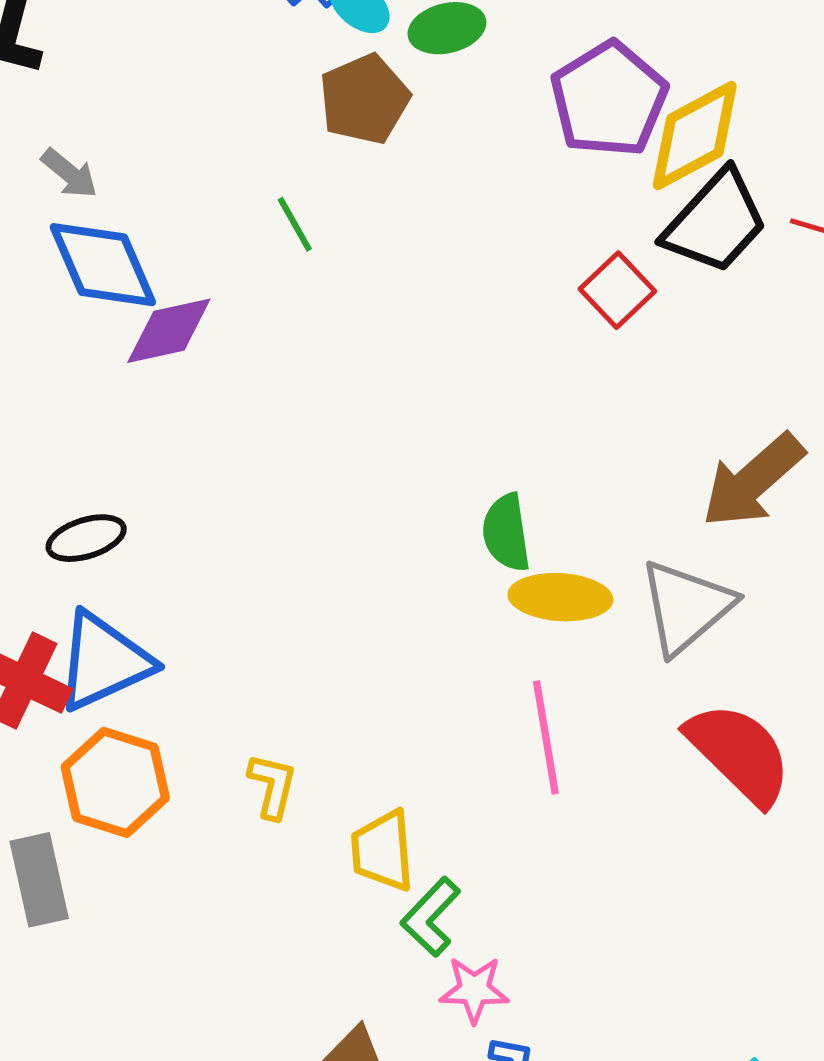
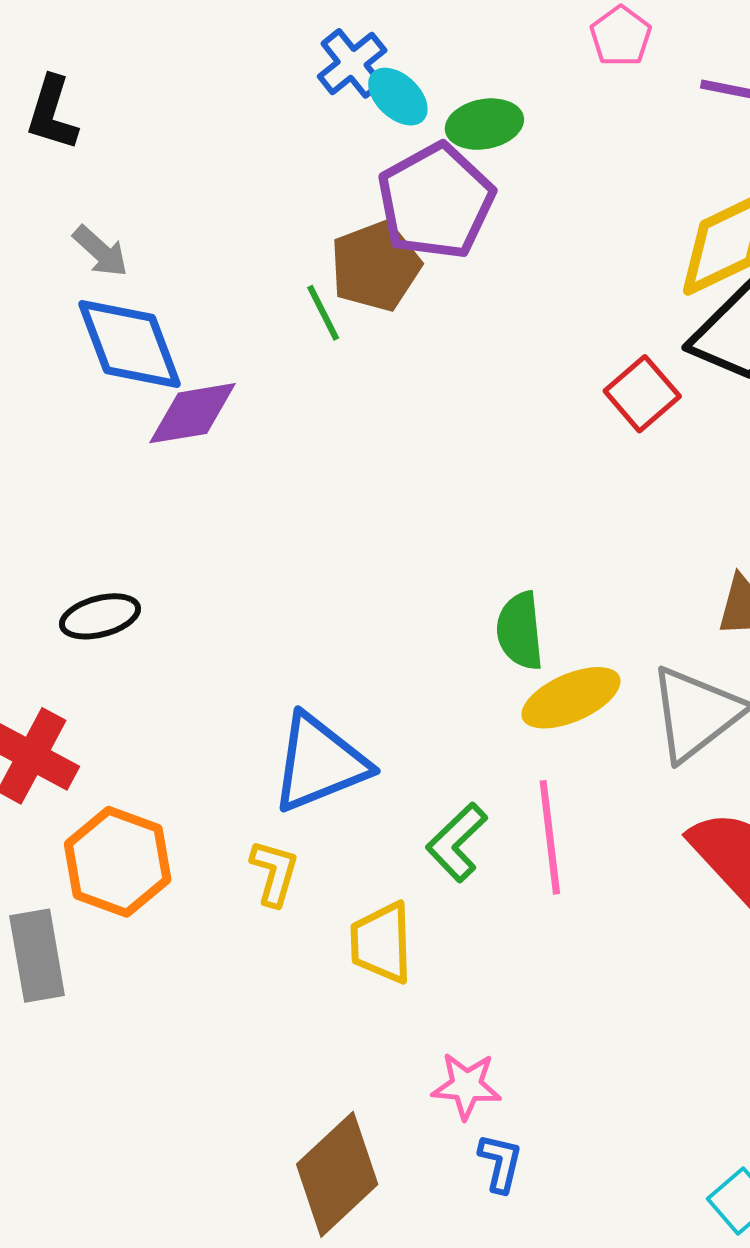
brown pentagon: (364, 99) -> (375, 266), moved
purple pentagon: (609, 99) -> (436, 201), moved
yellow ellipse: (560, 597) -> (571, 698), turned -30
blue triangle: (104, 661) -> (319, 763), moved
green L-shape: (431, 917) -> (457, 842), moved

